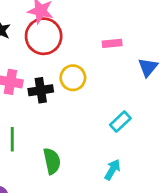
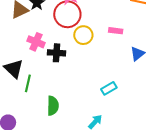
yellow circle: (73, 78) -> (83, 35), moved

